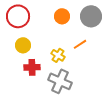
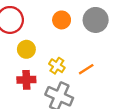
orange line: (80, 44) -> (86, 69), moved
yellow circle: (23, 45) -> (26, 49), moved

